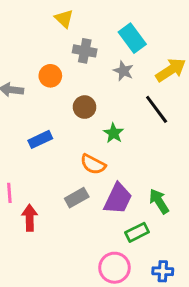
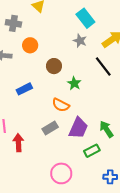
gray cross: (85, 51) -> (13, 23), moved
pink circle: (114, 268) -> (61, 173), moved

